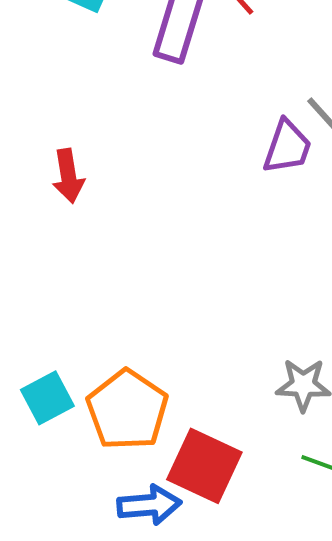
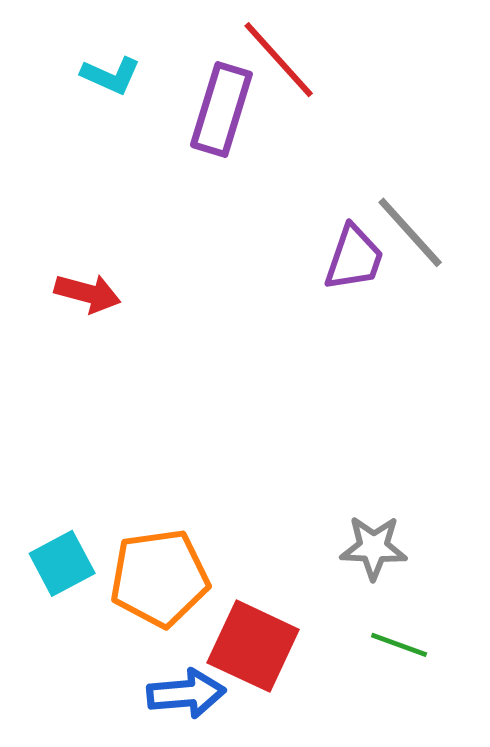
red arrow: (68, 176) -> (88, 293), turned -66
orange pentagon: (127, 410) -> (159, 578), turned 30

